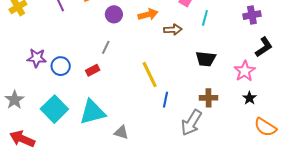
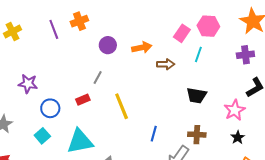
blue circle: (61, 66) -> (50, 108), moved
yellow line: (150, 75) -> (122, 106), moved
cyan square: (54, 109) -> (42, 136), size x0.6

